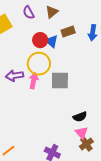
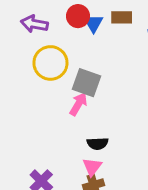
yellow circle: (39, 64) -> (50, 63), moved
purple arrow: (15, 76) -> (34, 24), moved
pink arrow: (34, 81) -> (78, 104), moved

